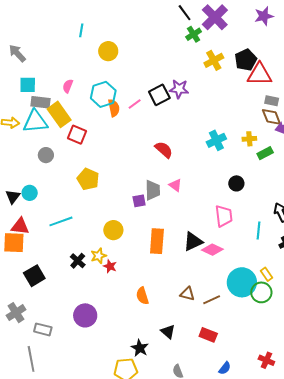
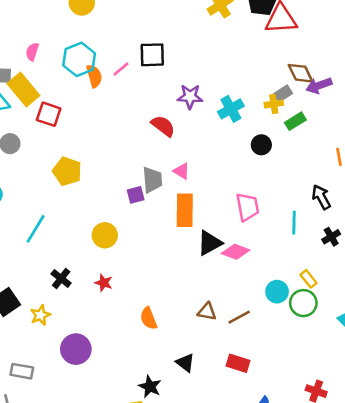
purple star: (179, 89) -> (190, 97), moved
black square: (159, 95) -> (152, 55), turned 30
gray rectangle: (272, 101) -> (283, 94), moved, turned -40
black circle: (236, 183) -> (261, 145), moved
cyan line: (61, 221) -> (36, 229), turned -35
orange rectangle: (157, 241) -> (185, 210), moved
yellow star: (99, 256) -> (40, 315), moved
cyan circle: (242, 282) -> (277, 292), size x0.6

